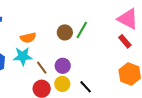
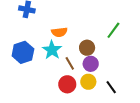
brown circle: (65, 32) -> (87, 48), moved
cyan star: (23, 56) -> (52, 50), turned 30

